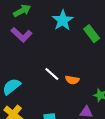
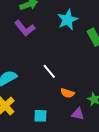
orange semicircle: (72, 80) -> (67, 93), moved

